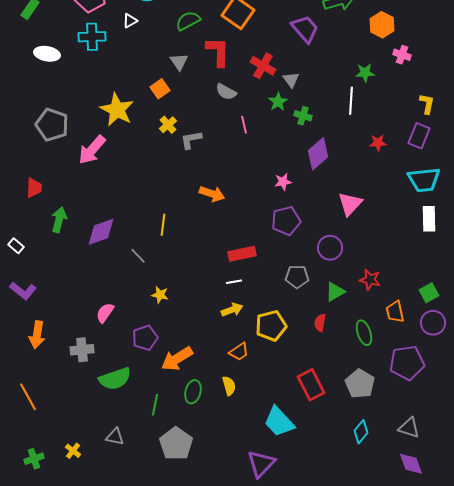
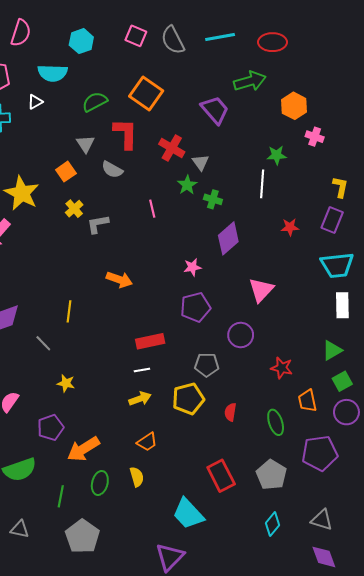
gray semicircle: (226, 92) -> (112, 170), moved
green triangle: (335, 292) -> (332, 350), moved
yellow pentagon: (271, 326) -> (188, 399), moved

